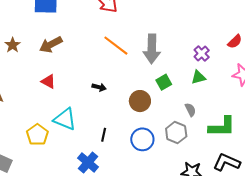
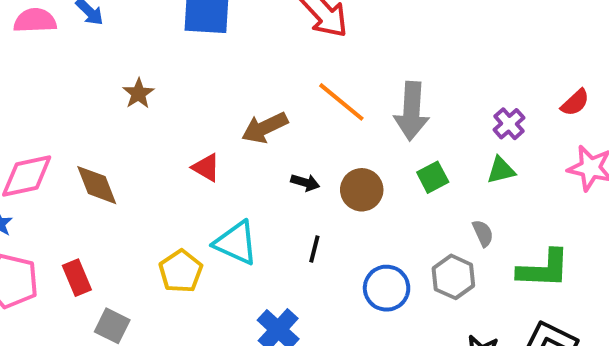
brown arrow: (51, 45) -> (265, 128), moved
brown circle: (140, 101) -> (362, 190), moved
black line: (104, 135) -> (314, 249), moved

